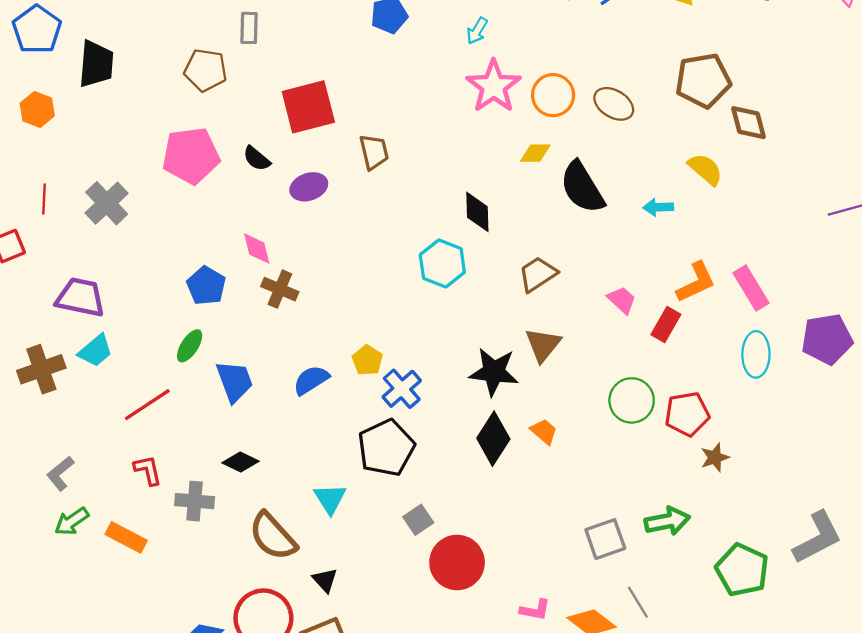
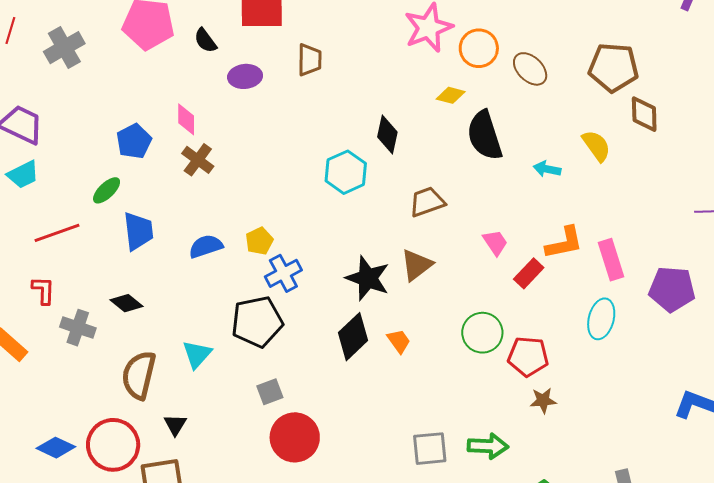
purple pentagon: (827, 339) -> (672, 289), moved
brown semicircle: (273, 536) -> (139, 375), turned 42

